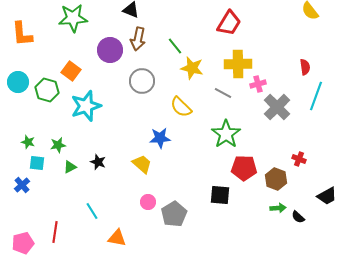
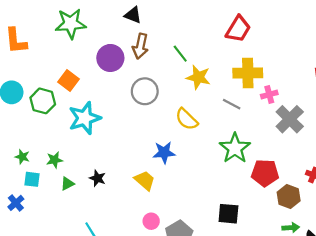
red pentagon: (244, 168) -> (265, 173), moved

